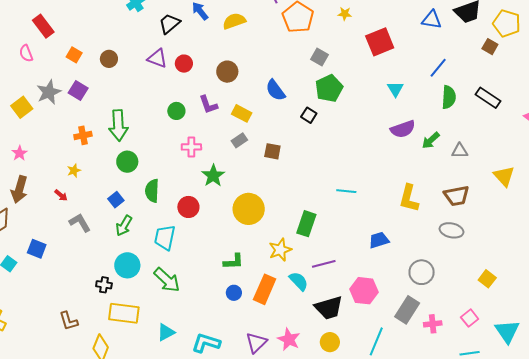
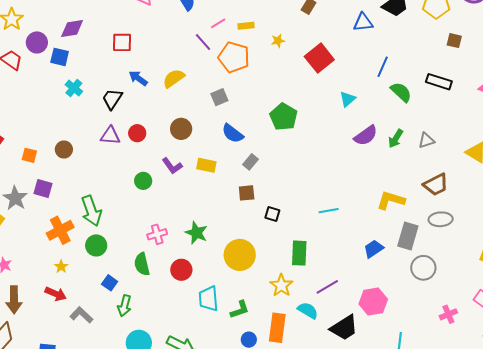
brown square: (490, 47) -> (454, 41), moved
gray square: (320, 57) -> (219, 97), moved, turned -36
cyan triangle: (395, 89) -> (347, 99), turned 36
green semicircle: (449, 97) -> (401, 92), turned -35
black square: (309, 115) -> (272, 214), moved
orange cross: (83, 135) -> (60, 230), size x1.5
gray rectangle: (239, 140) -> (250, 162), moved
pink cross: (191, 147) -> (157, 234), moved
green circle: (127, 162) -> (96, 245), moved
red arrow: (61, 195) -> (56, 294), size x1.5
yellow L-shape: (409, 198) -> (391, 200), turned 108
cyan trapezoid: (165, 237) -> (209, 299), moved
gray rectangle: (407, 310) -> (408, 236), moved

